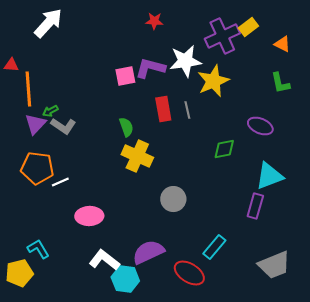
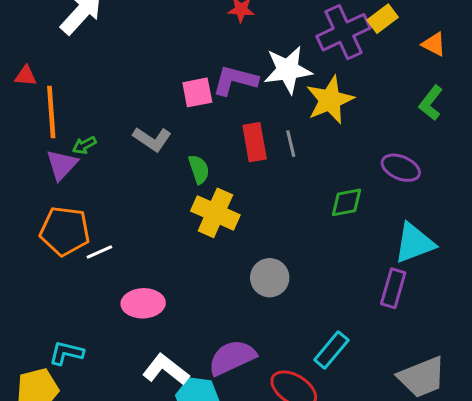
green L-shape: (280, 83) -> (431, 103), turned 50
gray L-shape: (63, 126) -> (152, 139), moved
cyan L-shape: (38, 249) -> (66, 353), turned -45

